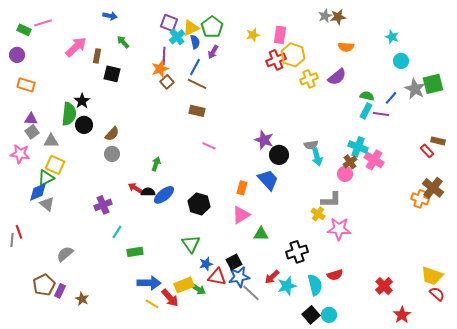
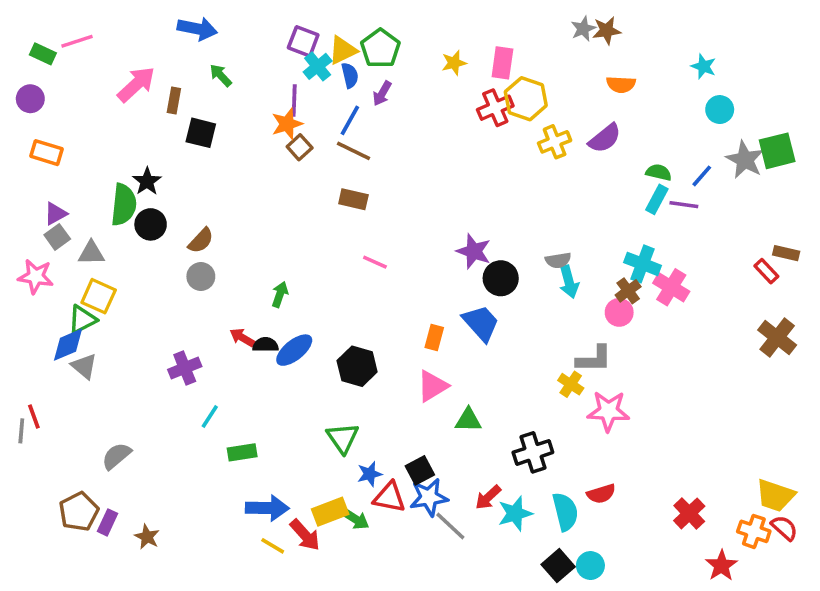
blue arrow: (110, 16) -> (197, 29), size x1.5
purple triangle: (31, 119) -> (55, 214), turned -32
orange cross: (420, 199) -> (754, 531), moved

